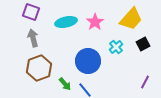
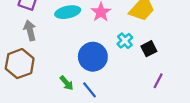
black square: (143, 44) -> (149, 49), moved
brown hexagon: (39, 68) -> (20, 64), moved

